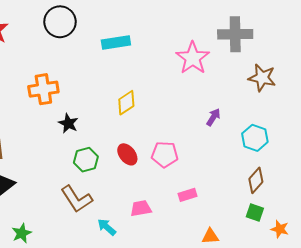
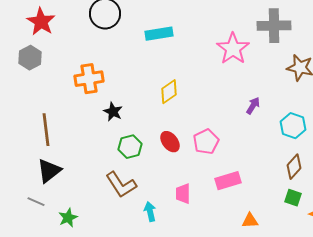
pink pentagon: (165, 154) -> (206, 142), turned -30
pink rectangle: (187, 195) -> (228, 181), size x1.4
pink trapezoid: (141, 208) -> (183, 194), turned -80
cyan arrow: (107, 227) -> (150, 212), turned 36

